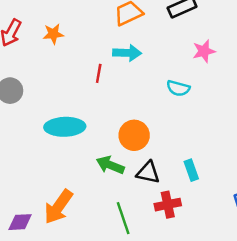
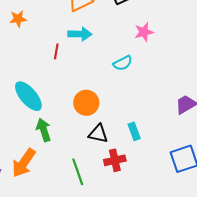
cyan semicircle: (178, 88) -> (123, 63), turned -42
cyan ellipse: (65, 127) -> (28, 96), turned 52
green arrow: (110, 165) -> (44, 130), moved, turned 50

